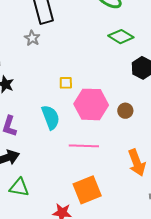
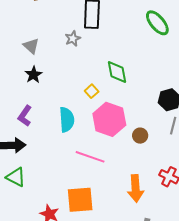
green diamond: (121, 37) -> (117, 72), moved, turned 30
yellow square: (66, 83) -> (92, 91), turned 32

